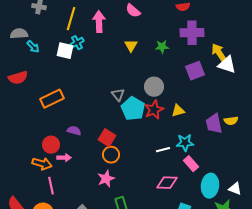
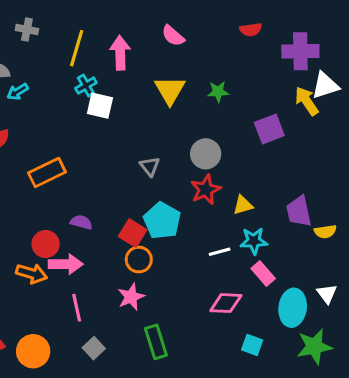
purple cross: (192, 33) -> (300, 51), moved
yellow triangle: (131, 46) -> (170, 90), size x1.5
cyan arrow: (33, 47) -> (18, 92), turned 104
white square: (65, 51) -> (100, 106), moved
white triangle: (227, 65) -> (325, 85), moved, turned -36
cyan pentagon: (133, 109) -> (162, 221), moved
yellow triangle: (178, 111) -> (243, 205), moved
yellow semicircle: (231, 121) -> (325, 232), moved
pink arrow: (64, 158) -> (66, 264), size x1.5
pink line: (51, 186) -> (77, 308), moved
white triangle: (235, 189) -> (327, 294), moved, turned 32

